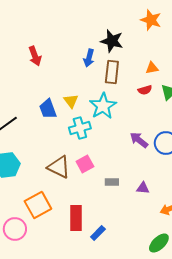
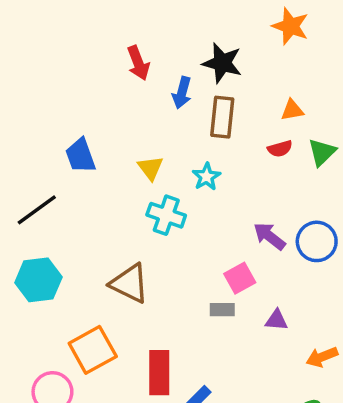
red arrow: (35, 56) -> (138, 63), moved
cyan star: (103, 106) -> (206, 177), size x0.6
blue trapezoid: (48, 109) -> (80, 156), moved
cyan cross: (80, 128) -> (166, 215), turned 35
pink square: (85, 164) -> (240, 278), moved

